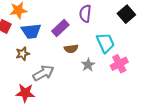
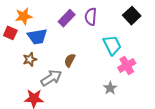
purple rectangle: (60, 28) -> (67, 18), moved
brown semicircle: (71, 49) -> (70, 60), moved, turned 128
gray star: (88, 65) -> (110, 88), moved

